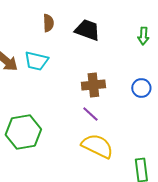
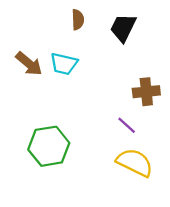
black trapezoid: (87, 30) -> (123, 28), turned -84
brown cross: (93, 85) -> (146, 92), moved

